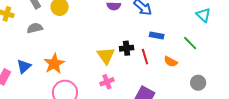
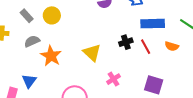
blue rectangle: (157, 35) -> (153, 24), size x1.6
yellow triangle: (106, 56) -> (92, 53), moved
orange star: (54, 64) -> (51, 56), moved

